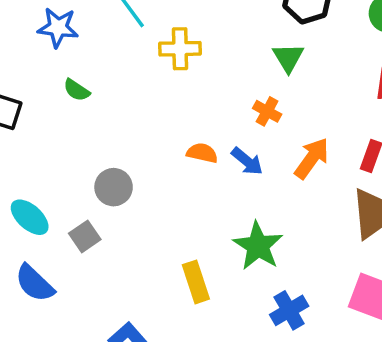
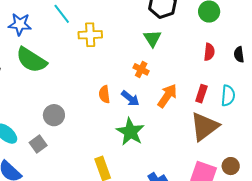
green semicircle: (77, 90) -> (31, 60), size x2.0
orange semicircle: (202, 153) -> (104, 94), turned -108
green star: (258, 246) -> (130, 132), moved

